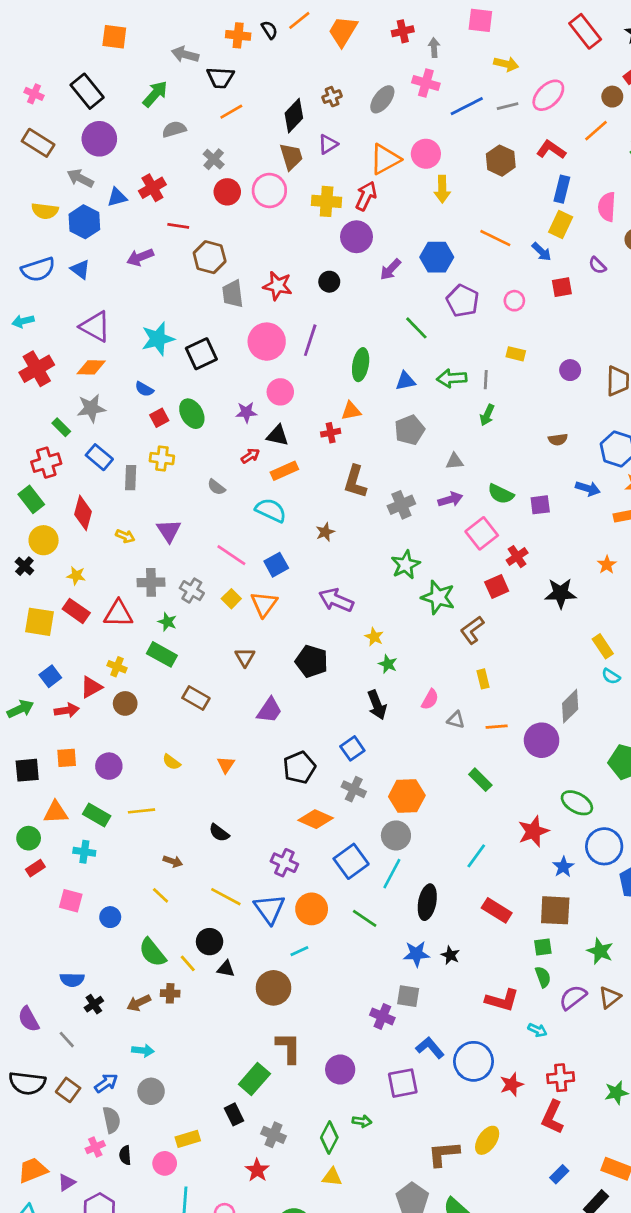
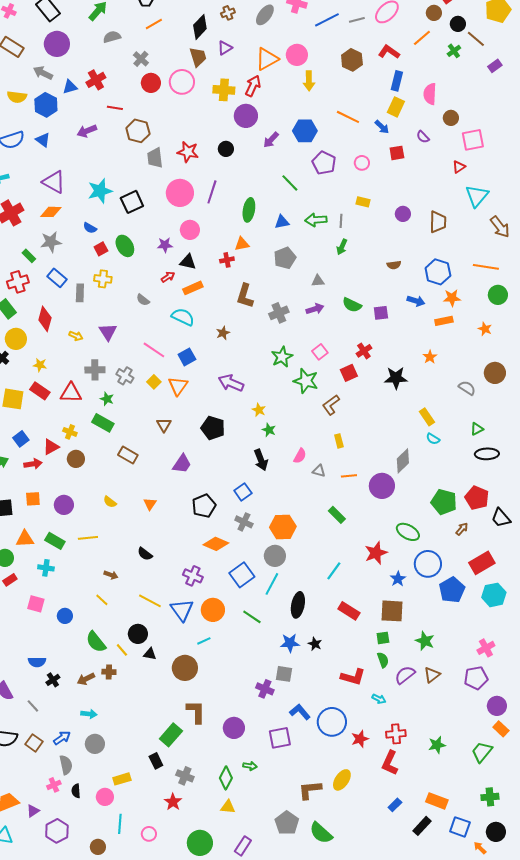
pink square: (482, 533) -> (320, 352), moved, size x0.7

